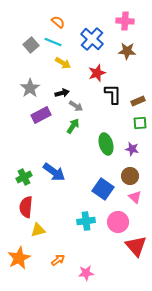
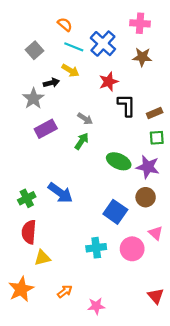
cyan line: (53, 42) -> (74, 47), moved
black arrow: (62, 93) -> (51, 83), moved
green ellipse: (106, 144) -> (119, 161), turned -50
purple star: (132, 149) -> (148, 167), size x1.5
pink triangle: (135, 197) -> (156, 233), moved
red triangle: (136, 246) -> (156, 296), moved, size x0.7

